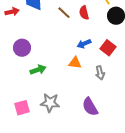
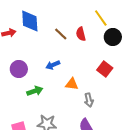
blue arrow: (84, 44) -> (53, 65), moved
gray arrow: (100, 73) -> (89, 100), moved

